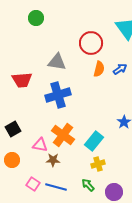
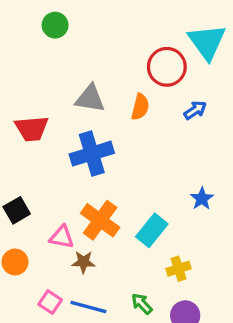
red circle: (91, 43) -> (167, 67), moved
orange semicircle: (99, 69) -> (140, 107), moved
yellow cross: (98, 164) -> (179, 269), moved

